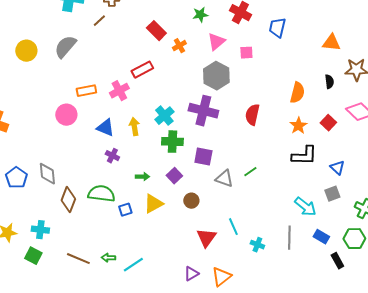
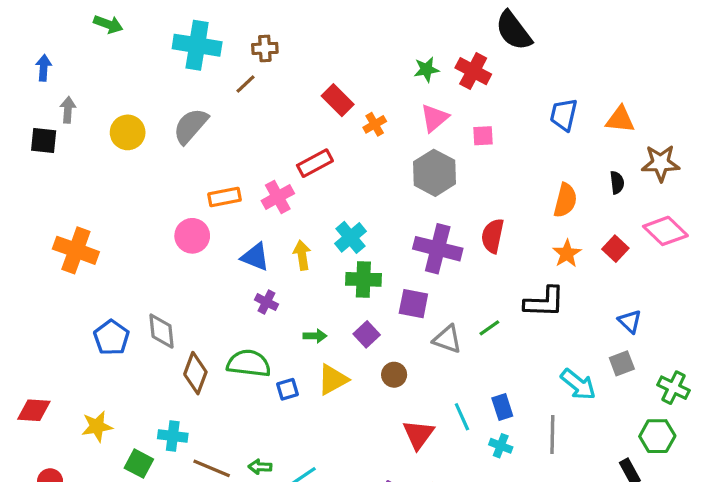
green star: (200, 15) -> (426, 69), moved
blue trapezoid: (277, 28) -> (564, 115), moved
purple cross: (203, 111) -> (438, 249), moved
black L-shape: (304, 156) -> (544, 302), moved
cyan cross: (40, 230) -> (173, 436), moved
blue rectangle: (321, 237) -> (502, 407), moved, turned 42

